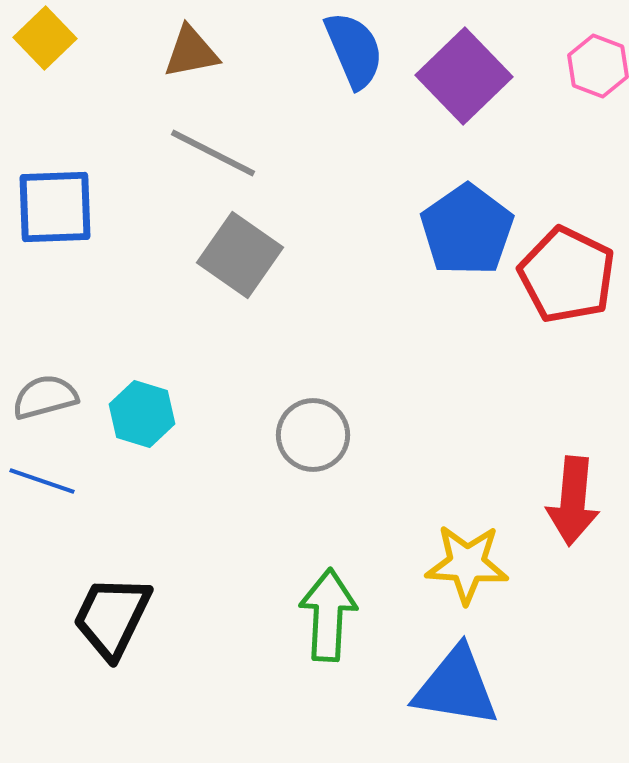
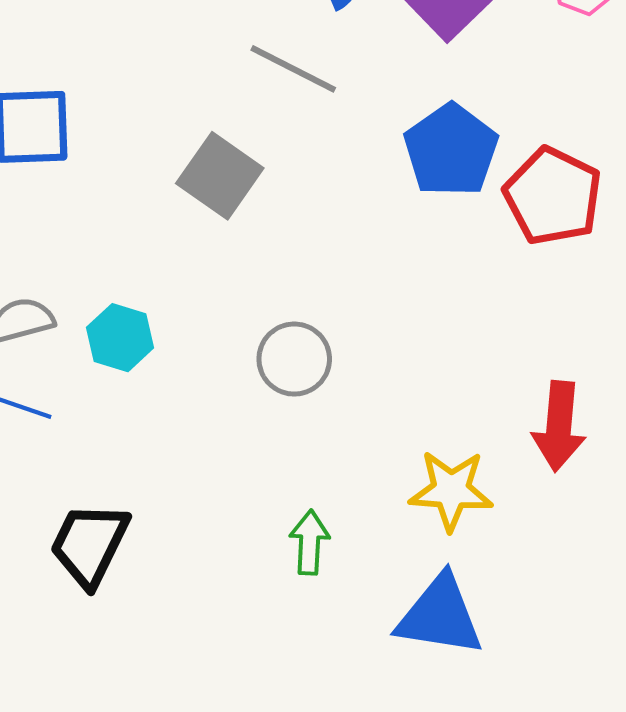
gray line: (213, 153) -> (293, 69), moved
green arrow: (328, 615) -> (309, 542), size x0.7

